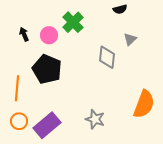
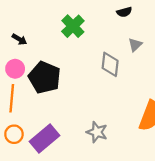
black arrow: (24, 34) -> (19, 39), turned 144
pink circle: (49, 35) -> (15, 69), moved

